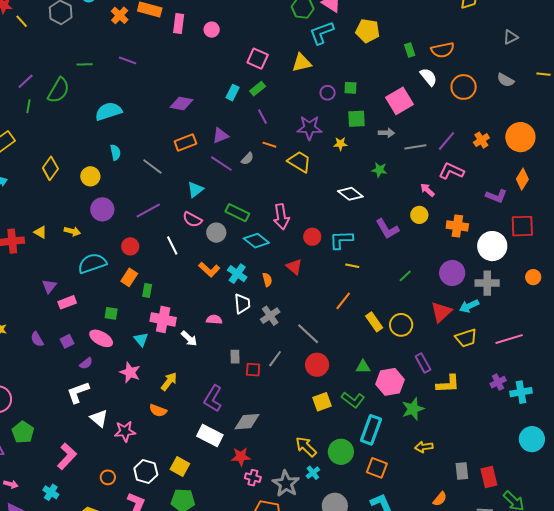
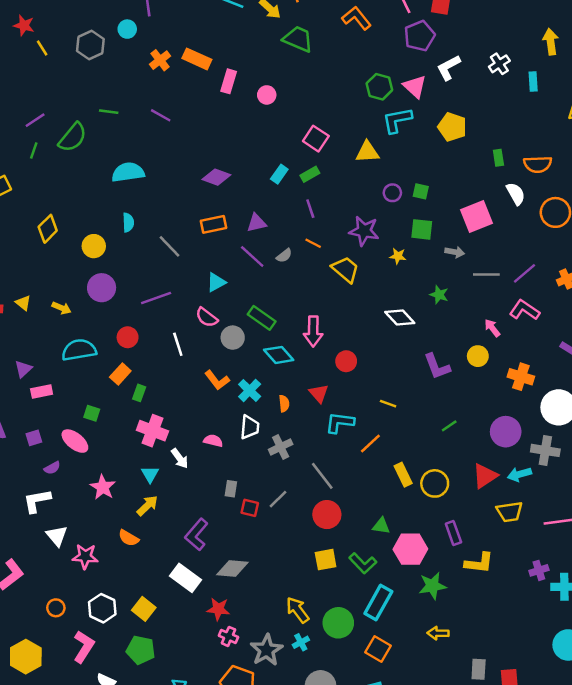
cyan L-shape: (341, 240) -> (340, 422), moved
cyan triangle: (141, 339) -> (150, 474), moved

